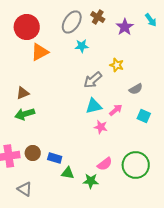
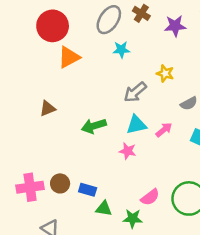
purple star: (125, 27) -> (175, 26), turned 30
green arrow: (25, 114) -> (94, 126), moved
pink star: (101, 127) -> (128, 151), moved

